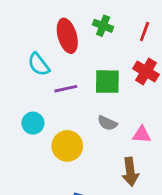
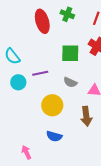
cyan semicircle: (39, 64) -> (12, 56), moved
purple line: (66, 89) -> (40, 73), moved
yellow circle: (67, 146) -> (52, 105), moved

